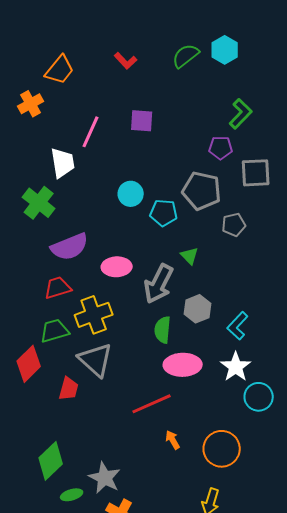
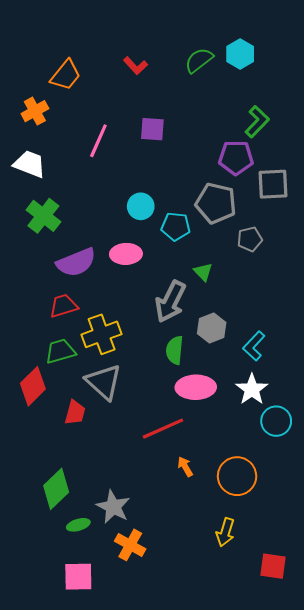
purple pentagon: (221, 148) -> (236, 158), size x1.4
white trapezoid: (63, 163) -> (30, 164), moved, turned -60
pink ellipse: (117, 267) -> (126, 254), moved

